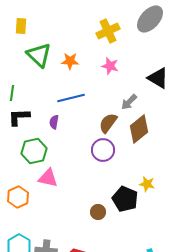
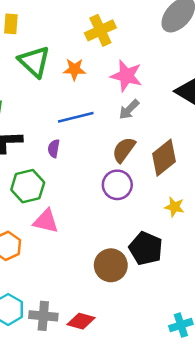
yellow cross: (108, 31) -> (100, 30), moved
pink star: (110, 66) -> (126, 76), size x1.4
gray arrow: (129, 102) -> (129, 110), moved
yellow star: (147, 184) -> (174, 207), moved
brown circle: (98, 212) -> (111, 265), size x1.6

